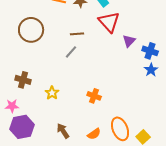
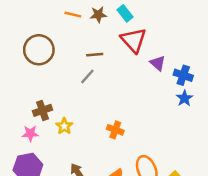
purple triangle: (129, 41) -> (158, 63), turned -32
brown cross: (23, 80) -> (42, 110), moved, turned -35
pink star: (12, 106) -> (30, 133), moved

